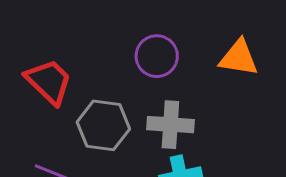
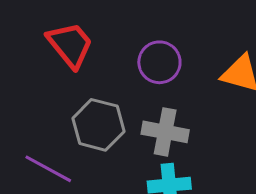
red trapezoid: (49, 82) -> (70, 45), moved

